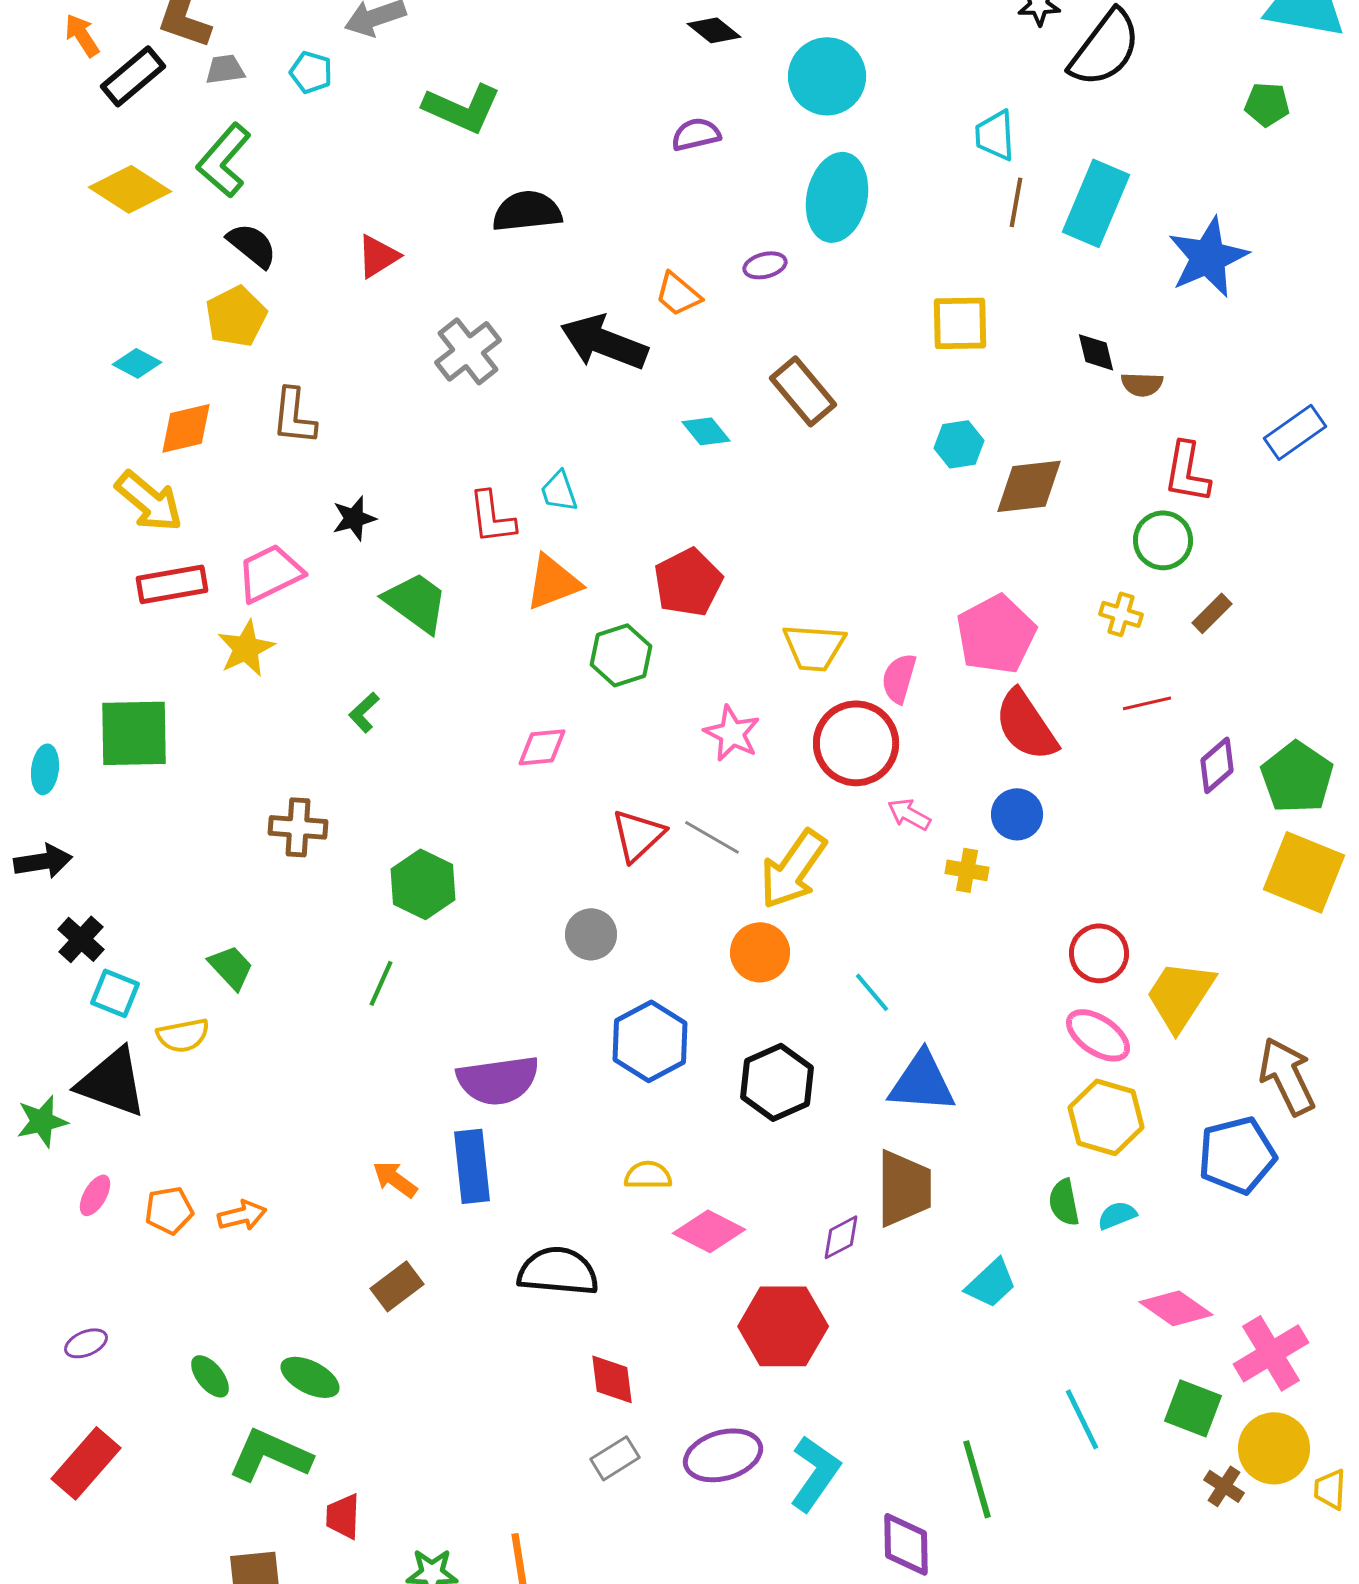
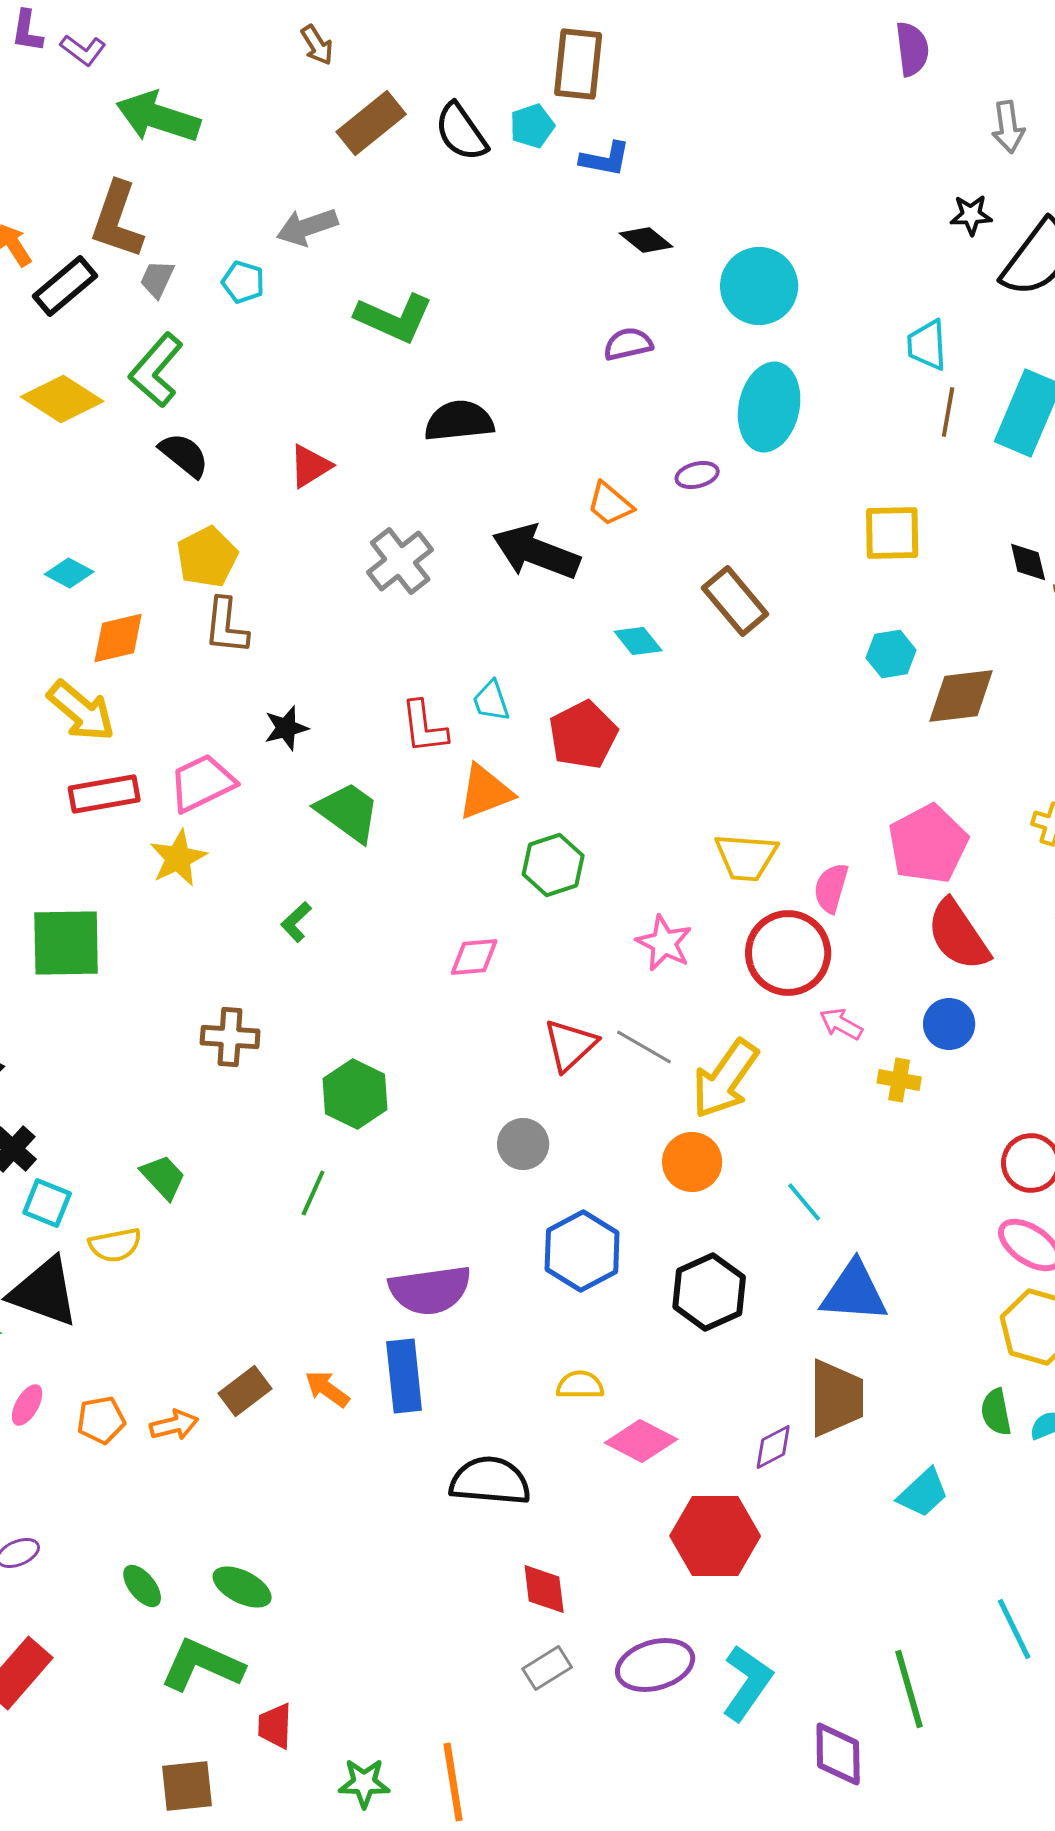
gray trapezoid: (225, 69) -> (157, 279), turned -57
yellow pentagon: (236, 316) -> (207, 557), moved
red pentagon: (688, 582) -> (583, 735), moved
brown rectangle: (397, 1286) -> (245, 1391), moved

